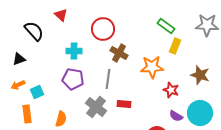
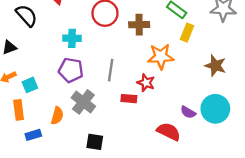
brown cross: (119, 53) -> (139, 25), moved, turned -30
red star: (171, 90) -> (146, 83), moved
gray cross: (96, 107) -> (83, 102), moved

